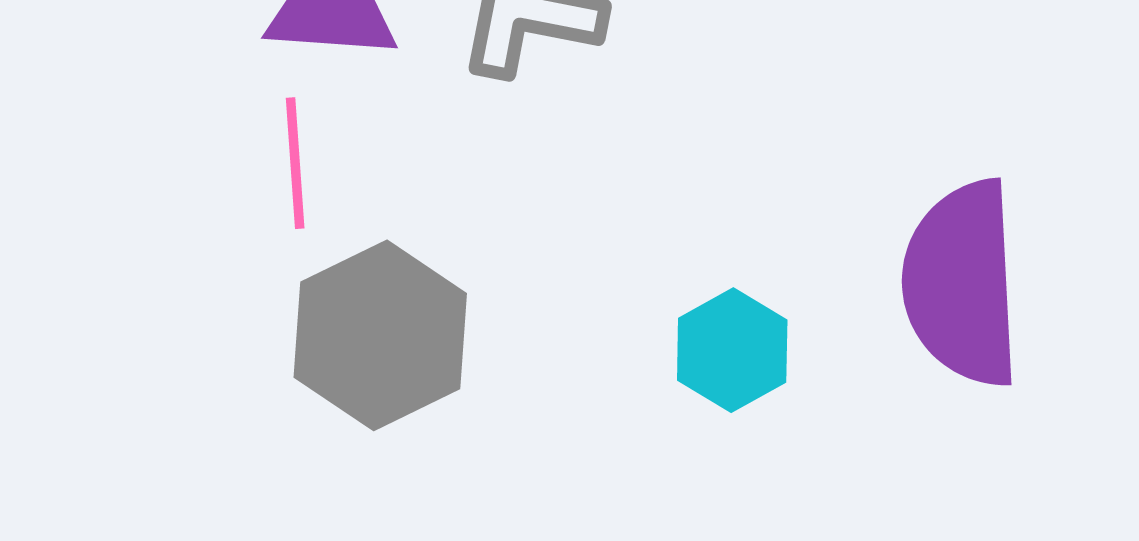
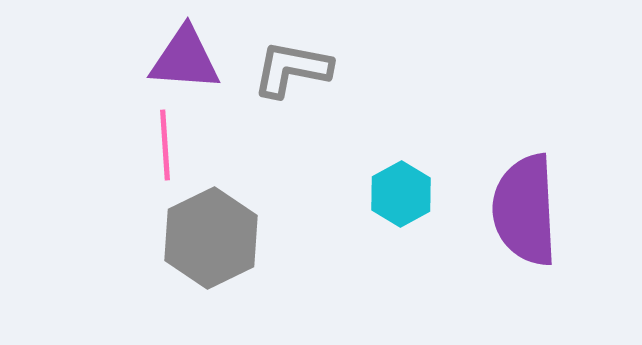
cyan hexagon: (732, 350) -> (401, 194), moved

